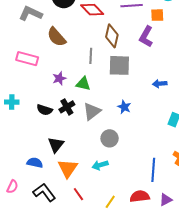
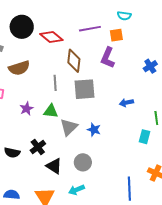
brown semicircle: (56, 37) -> (19, 68), turned -60
black cross: (67, 107) -> (38, 147), moved
black semicircle: (45, 110) -> (12, 153), moved
gray triangle: (92, 111) -> (69, 127), moved
black triangle: (56, 145) -> (54, 166), moved, turned -30

